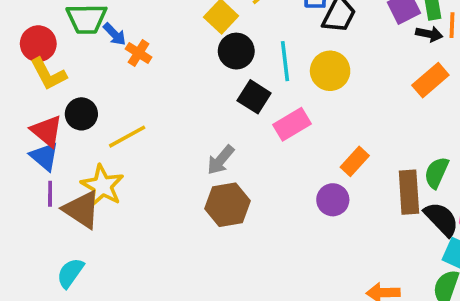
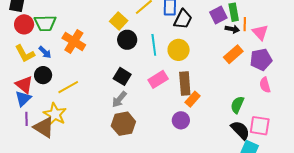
blue arrow: (115, 34) -> (45, 52), moved
red circle: (38, 44) -> (24, 24), moved
orange cross: (139, 53) -> (74, 41), size x1.6
black square: (254, 97) -> (122, 76), moved
blue triangle: (44, 156) -> (23, 99), turned 36
brown rectangle: (409, 192) -> (185, 84), moved

